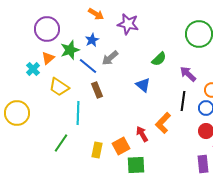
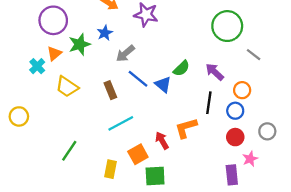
green semicircle: (159, 59) -> (181, 68), moved
blue line: (88, 66) -> (138, 79), moved
yellow circle: (17, 113) -> (19, 116), size x0.7
cyan line: (78, 113) -> (121, 123), moved, turned 60
orange L-shape: (163, 123) -> (186, 128), turned 30
yellow rectangle: (97, 150) -> (110, 169), moved

